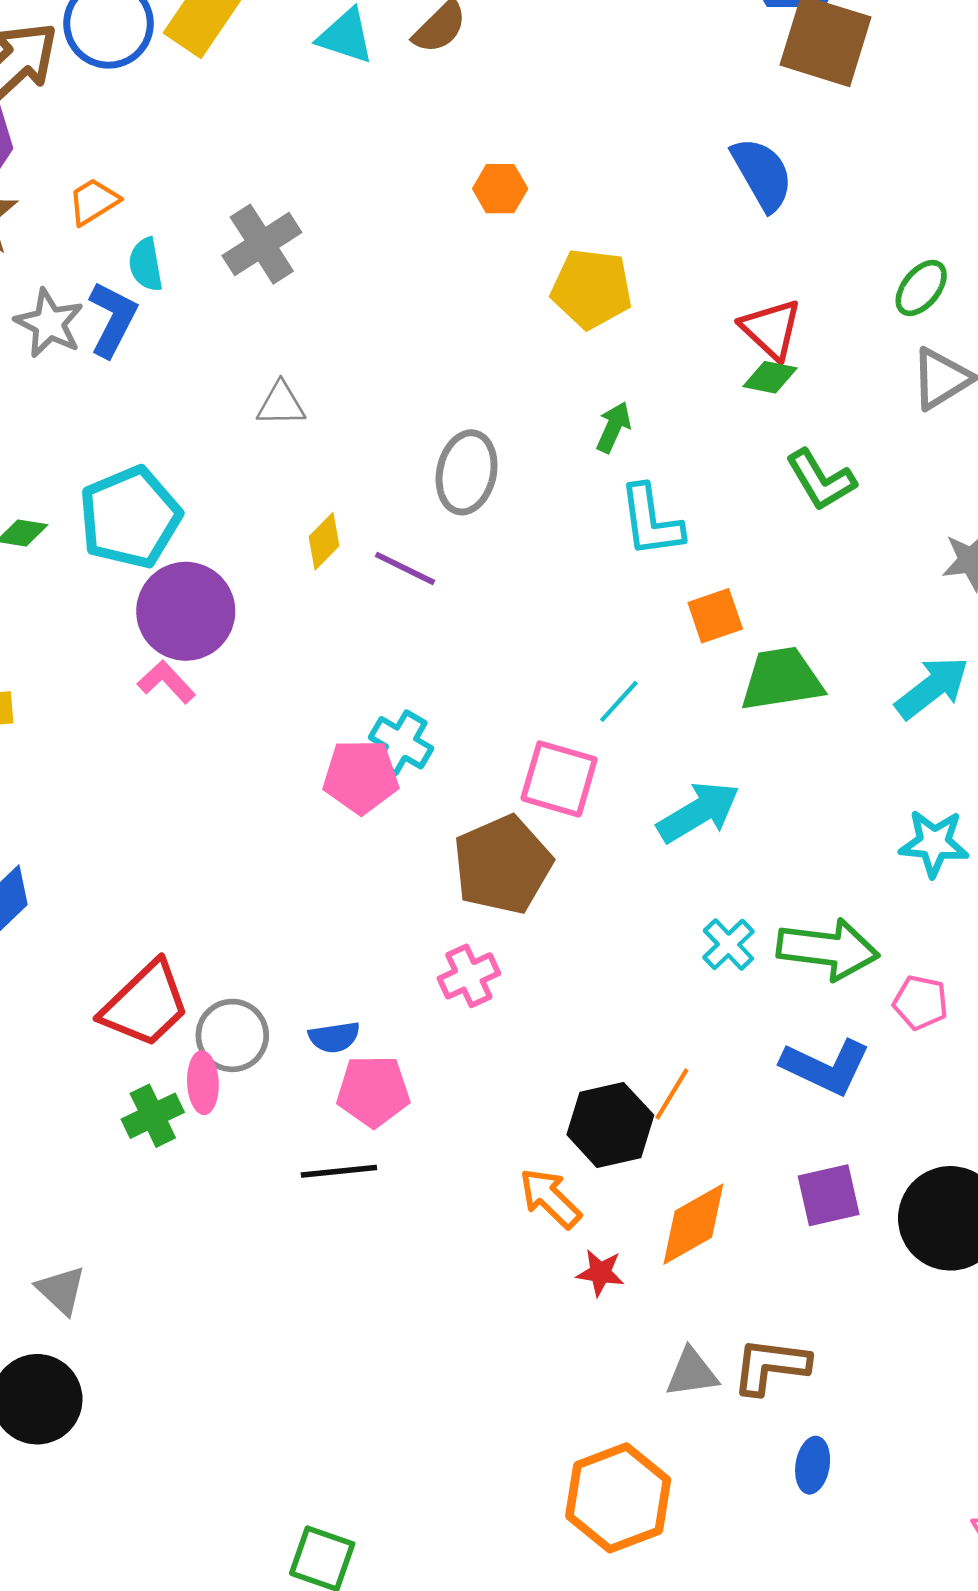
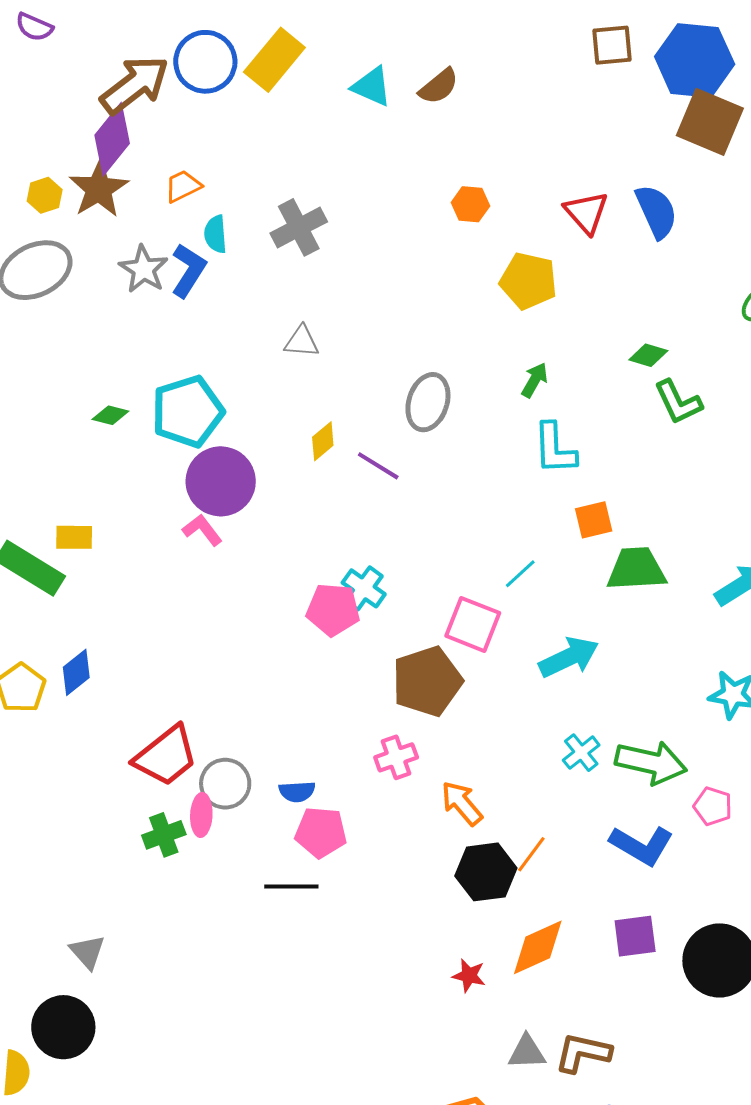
red triangle: (771, 329) -> (586, 212), moved
green L-shape: (821, 480) -> (678, 402), moved
orange arrow: (550, 1198) -> (462, 803), moved

